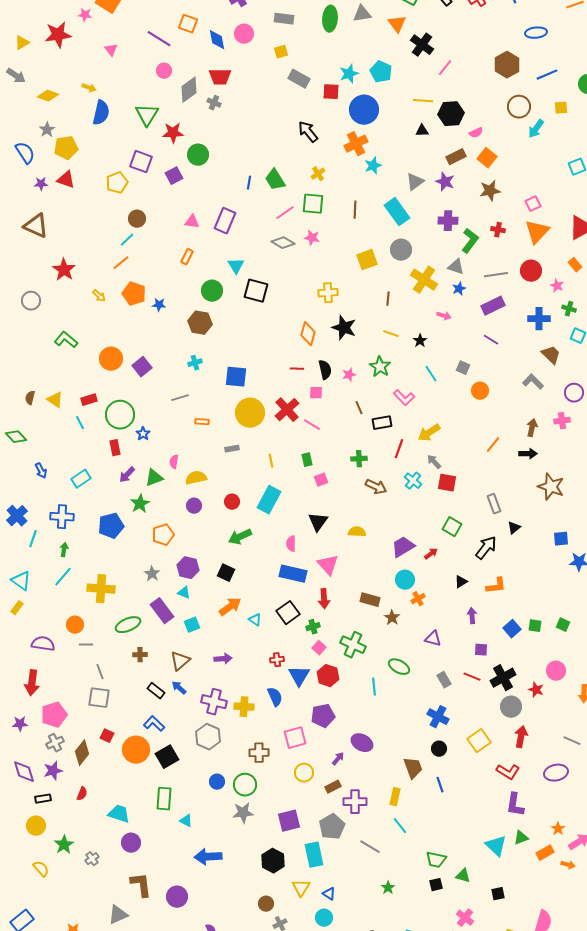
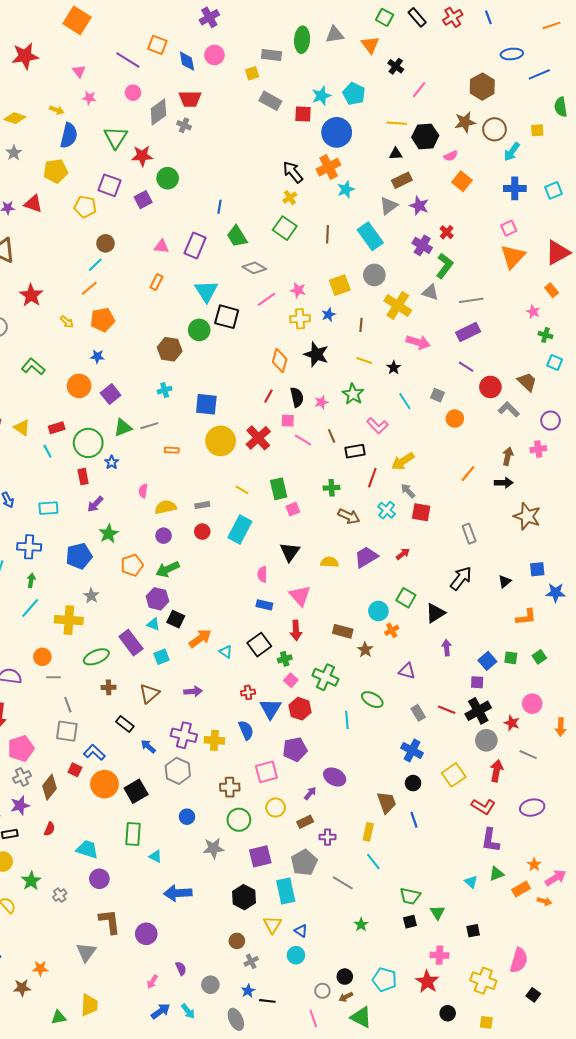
pink star: (85, 15) -> (89, 98), moved
gray rectangle: (284, 19) -> (271, 55), moved
black cross: (422, 45) -> (396, 66), size x0.7
blue line: (547, 75) -> (539, 74), moved
black arrow: (308, 132) -> (293, 172), moved
yellow pentagon: (66, 148) -> (56, 171), moved
brown rectangle: (456, 157) -> (402, 180), moved
green trapezoid: (275, 180) -> (237, 236), moved
yellow pentagon: (117, 183) -> (85, 207), turned 30
brown star: (490, 191) -> (465, 122), moved
green square: (313, 204) -> (285, 228), turned 30
pink line: (285, 213) -> (266, 299), moved
purple cross: (448, 221) -> (422, 245), turned 30
red cross: (498, 230) -> (447, 232), moved, turned 32
pink star: (312, 238) -> (298, 290), moved
cyan triangle: (236, 266) -> (206, 291), size x1.4
red circle: (531, 271) -> (490, 387), moved
blue star: (459, 289) -> (329, 315), moved
green circle: (212, 291) -> (199, 330), moved
orange pentagon: (134, 294) -> (102, 320), turned -30
blue star: (159, 305) -> (97, 356), moved
pink arrow: (444, 316) -> (418, 342), size x1.6
blue cross: (539, 319) -> (515, 188), moved
red line: (297, 369) -> (268, 396), turned -64
pink line: (312, 425) -> (303, 440), moved
gray rectangle: (232, 449) -> (202, 505), moved
green rectangle: (307, 460) -> (279, 489), size x1.5
yellow line: (271, 461) -> (242, 490), turned -48
green triangle: (154, 478) -> (123, 428), moved
cyan rectangle: (81, 479) -> (48, 508), turned 30
green square: (452, 527) -> (406, 598), moved
black triangle: (514, 528) -> (505, 581), moved
green arrow: (240, 537) -> (168, 569), moved
purple trapezoid: (403, 547) -> (366, 557), moved
red arrow: (431, 554) -> (403, 554), moved
black square: (226, 573) -> (176, 619), moved
gray star: (152, 574) -> (91, 596), moved
blue rectangle: (293, 574) -> (264, 605), size x0.6
black triangle: (461, 582) -> (435, 613), size x1.5
orange L-shape: (496, 586) -> (526, 617), moved
green square: (563, 625) -> (539, 657), turned 32
purple square: (481, 650) -> (477, 682), moved
blue arrow: (179, 688) -> (148, 746), moved
blue L-shape: (154, 724) -> (94, 753), moved
gray line: (572, 741) -> (528, 755), moved
green circle: (245, 785) -> (239, 820), moved
purple cross: (355, 802) -> (327, 837), size x0.7
cyan triangle: (496, 846) -> (471, 882), size x0.6
green triangle: (463, 876) -> (437, 912), turned 42
gray triangle: (118, 915) -> (86, 952), turned -30
pink cross: (465, 918) -> (440, 955), turned -36

